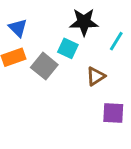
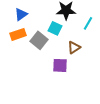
blue triangle: (18, 28) -> (21, 14), turned 40
purple square: (113, 113) -> (60, 65), moved

